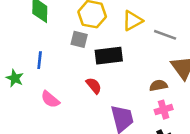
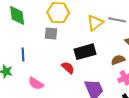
yellow triangle: (132, 21) -> (95, 23), moved
black rectangle: (109, 56) -> (85, 52), moved

